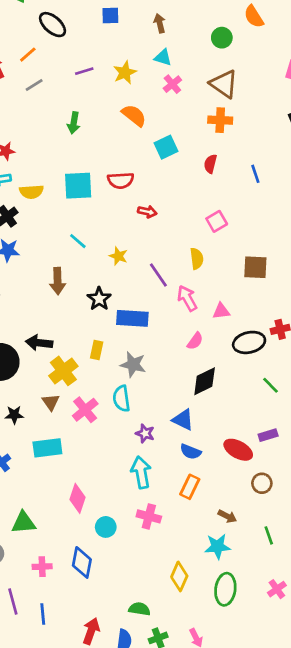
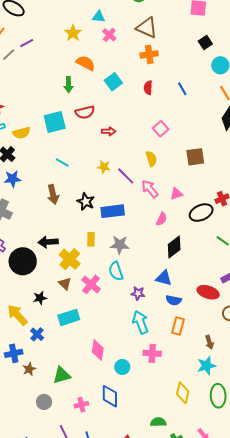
purple line: (84, 71) -> (27, 43), moved
green arrow: (74, 123) -> (68, 85), moved
yellow star: (118, 256) -> (104, 167), moved
brown arrow: (227, 516) -> (209, 342), turned 56

